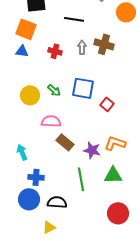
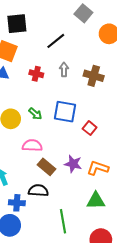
black line: (74, 19) -> (56, 41), turned -48
brown cross: (104, 44) -> (94, 76), moved
purple star: (92, 150) -> (73, 164), moved
green line: (81, 179) -> (63, 221), moved
black semicircle: (57, 202) -> (38, 191), moved

